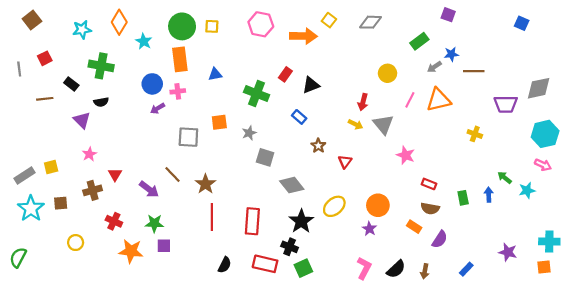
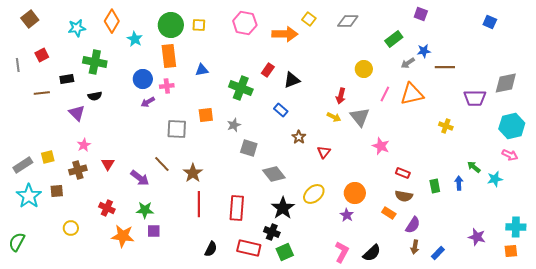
black rectangle: (71, 84) -> (67, 79), turned -48
brown cross: (93, 190) -> (78, 170), moved
brown arrow: (425, 271) -> (415, 247), moved

